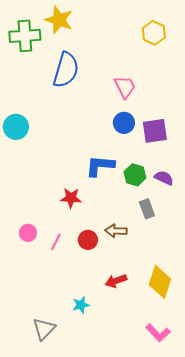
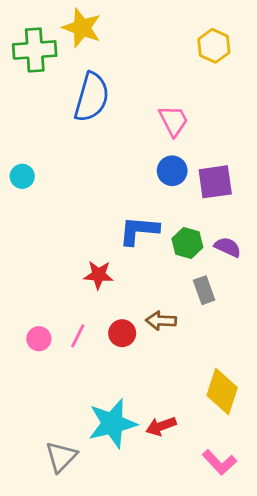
cyan circle: (16, 127) -> (22, 176), size x0.7
pink circle: (28, 233) -> (39, 339), moved
red arrow: (116, 281) -> (161, 426), moved
cyan star: (81, 305) -> (112, 423), size x2.0

